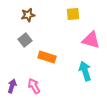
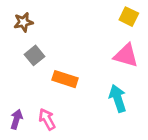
yellow square: (73, 14) -> (129, 17), moved, turned 32
brown star: (28, 15) -> (23, 22), moved

